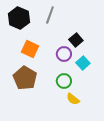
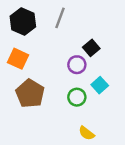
orange square: (30, 49) -> (18, 59), moved
cyan square: (83, 63) -> (100, 85), moved
yellow semicircle: (73, 99) -> (86, 133), moved

